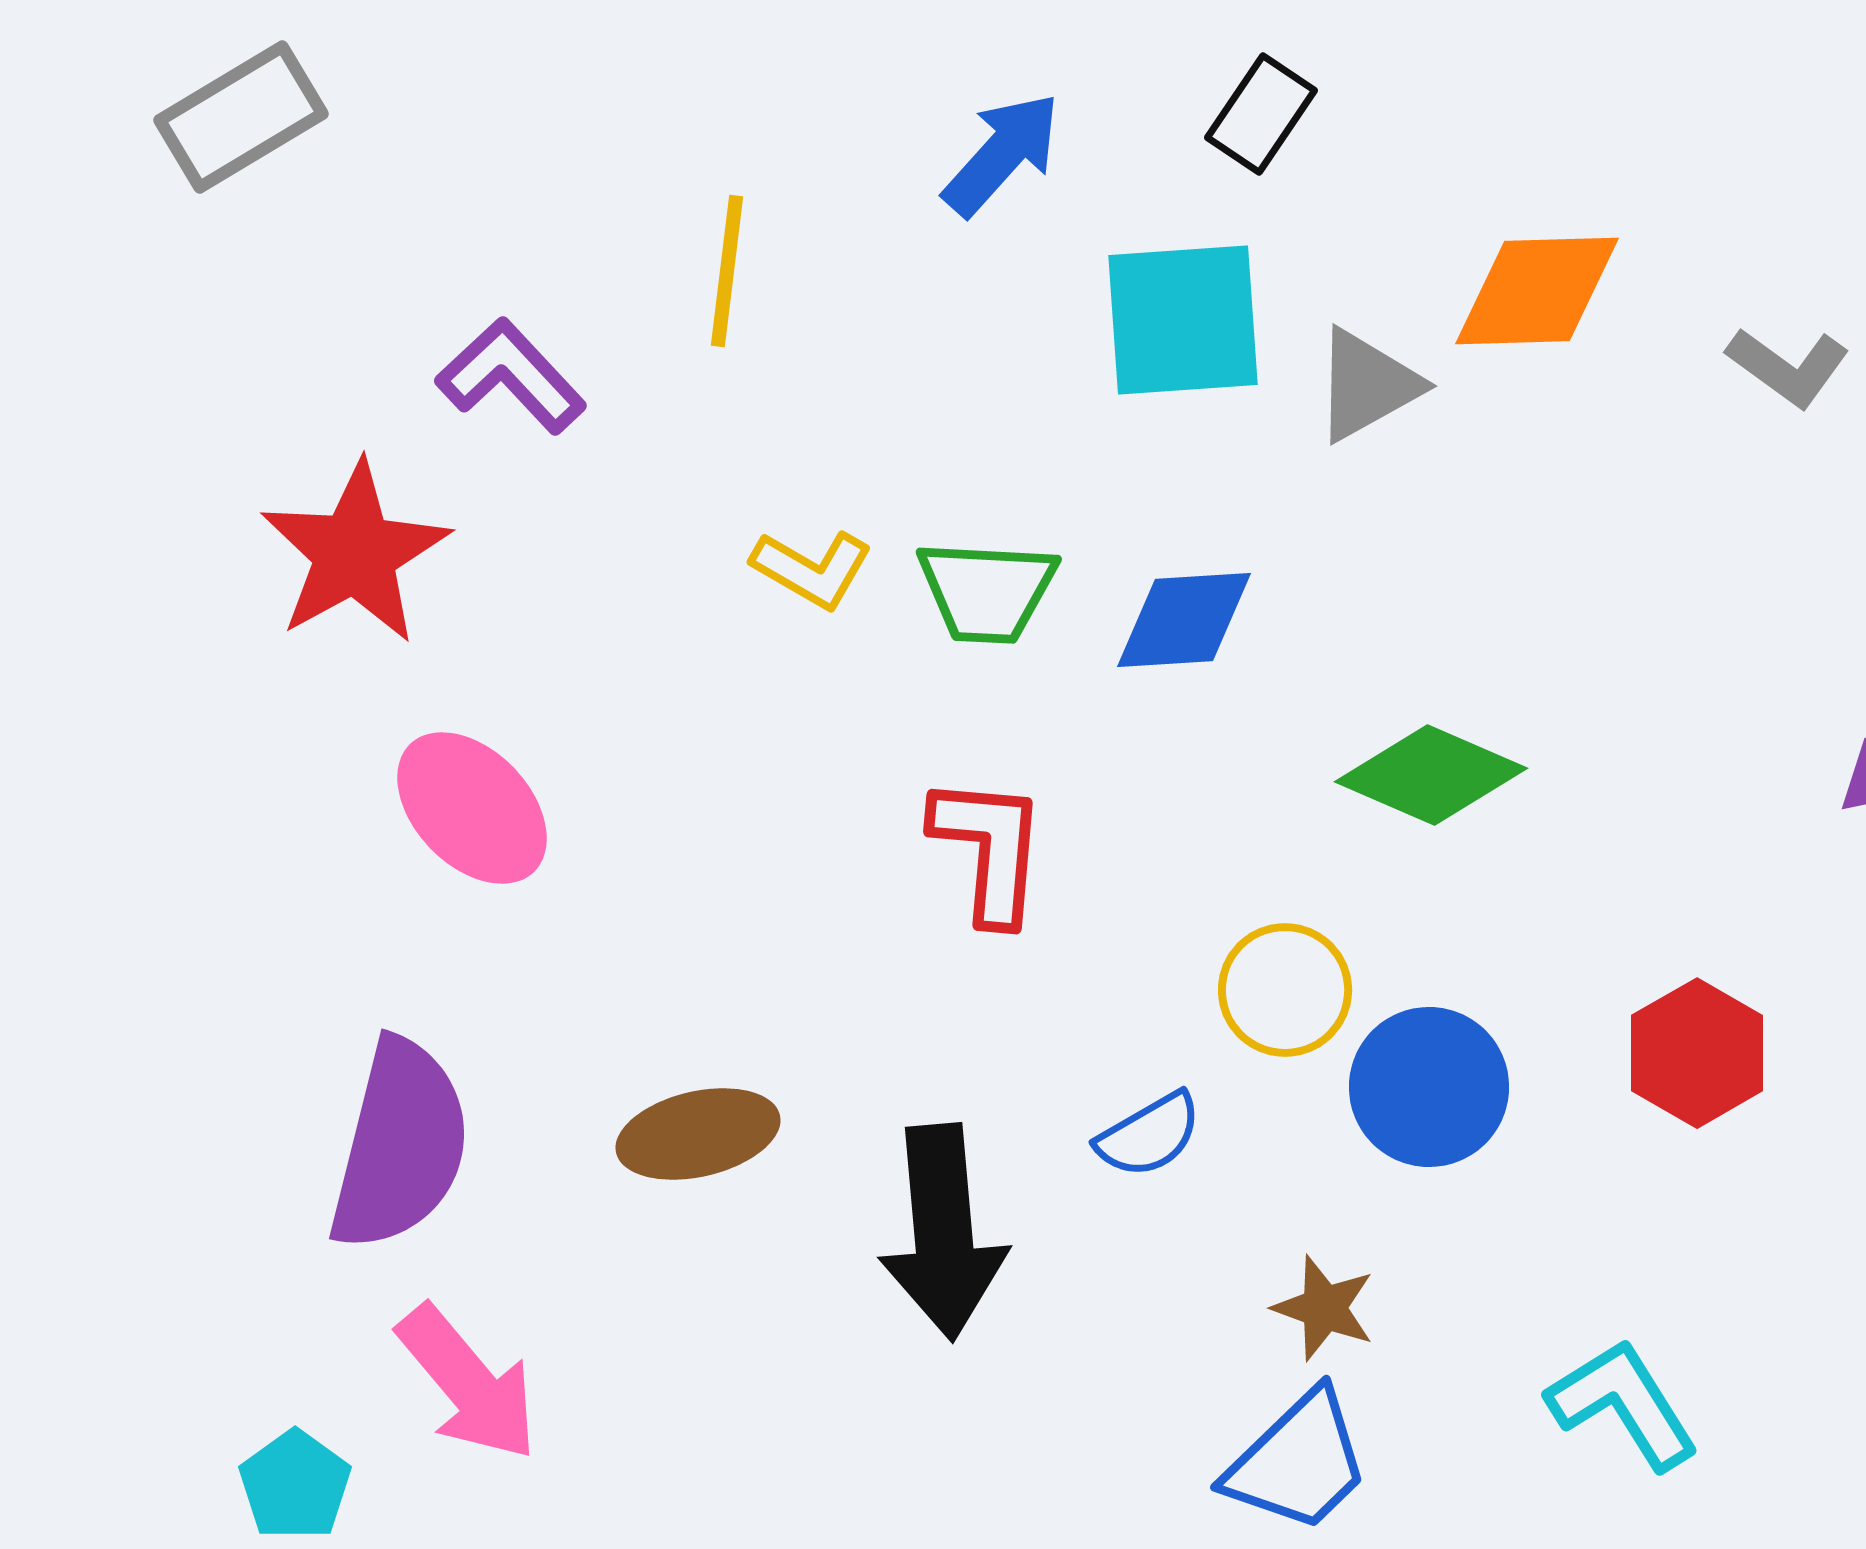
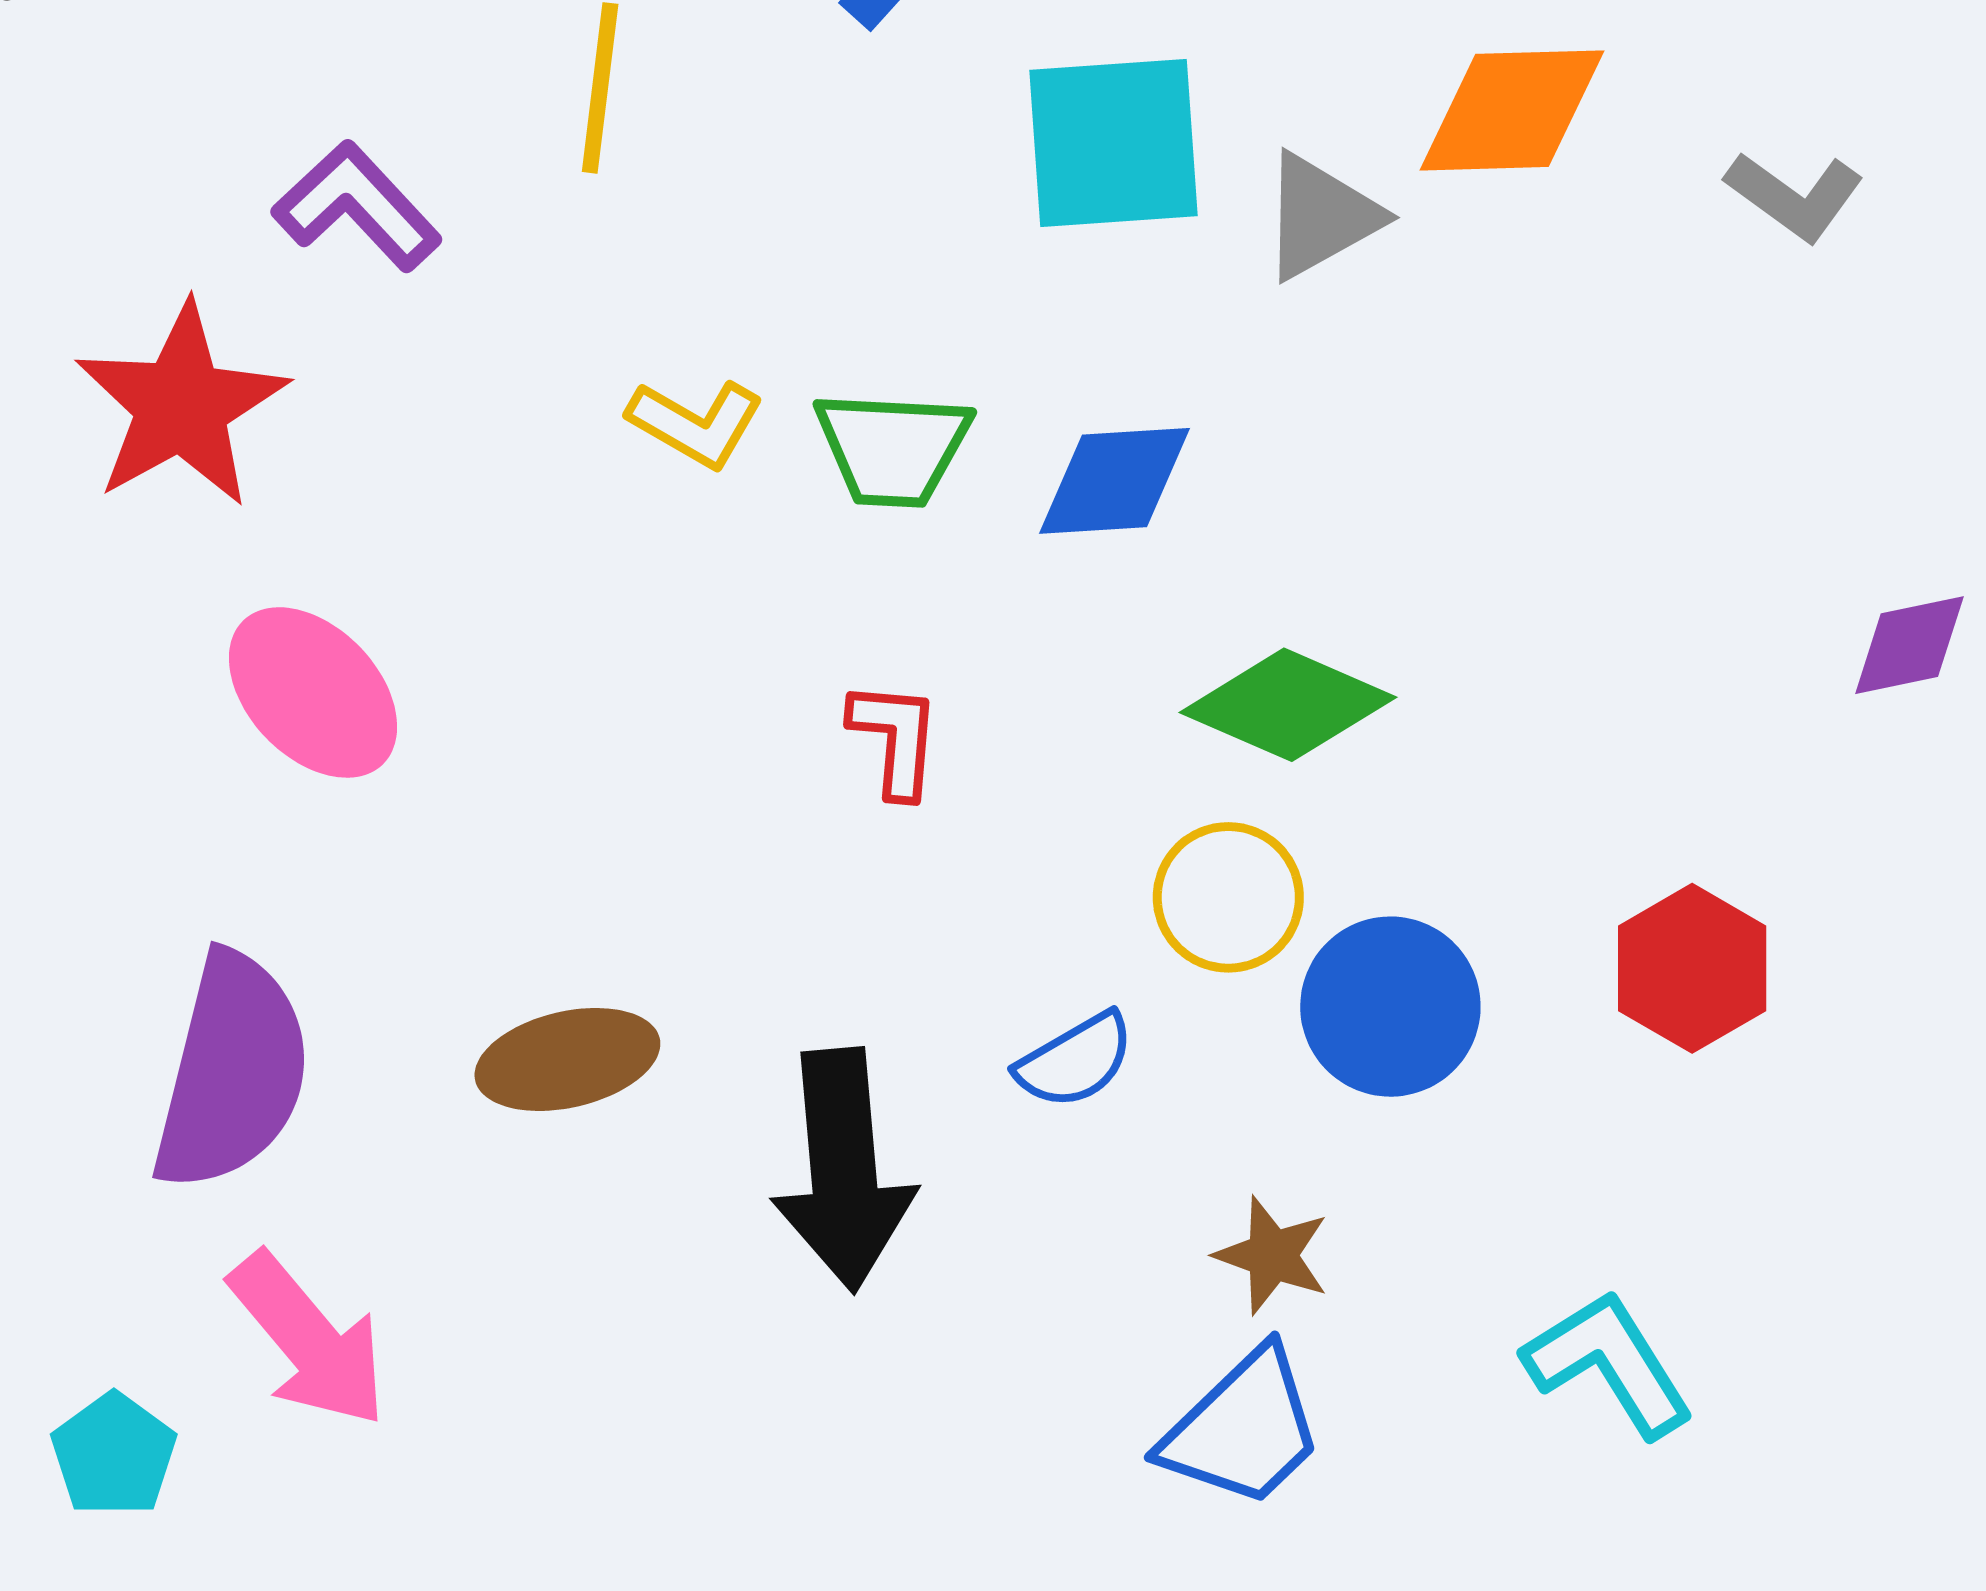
green diamond: (1431, 775) -> (1288, 705), moved
red L-shape: (989, 849) -> (895, 739), size x0.7

